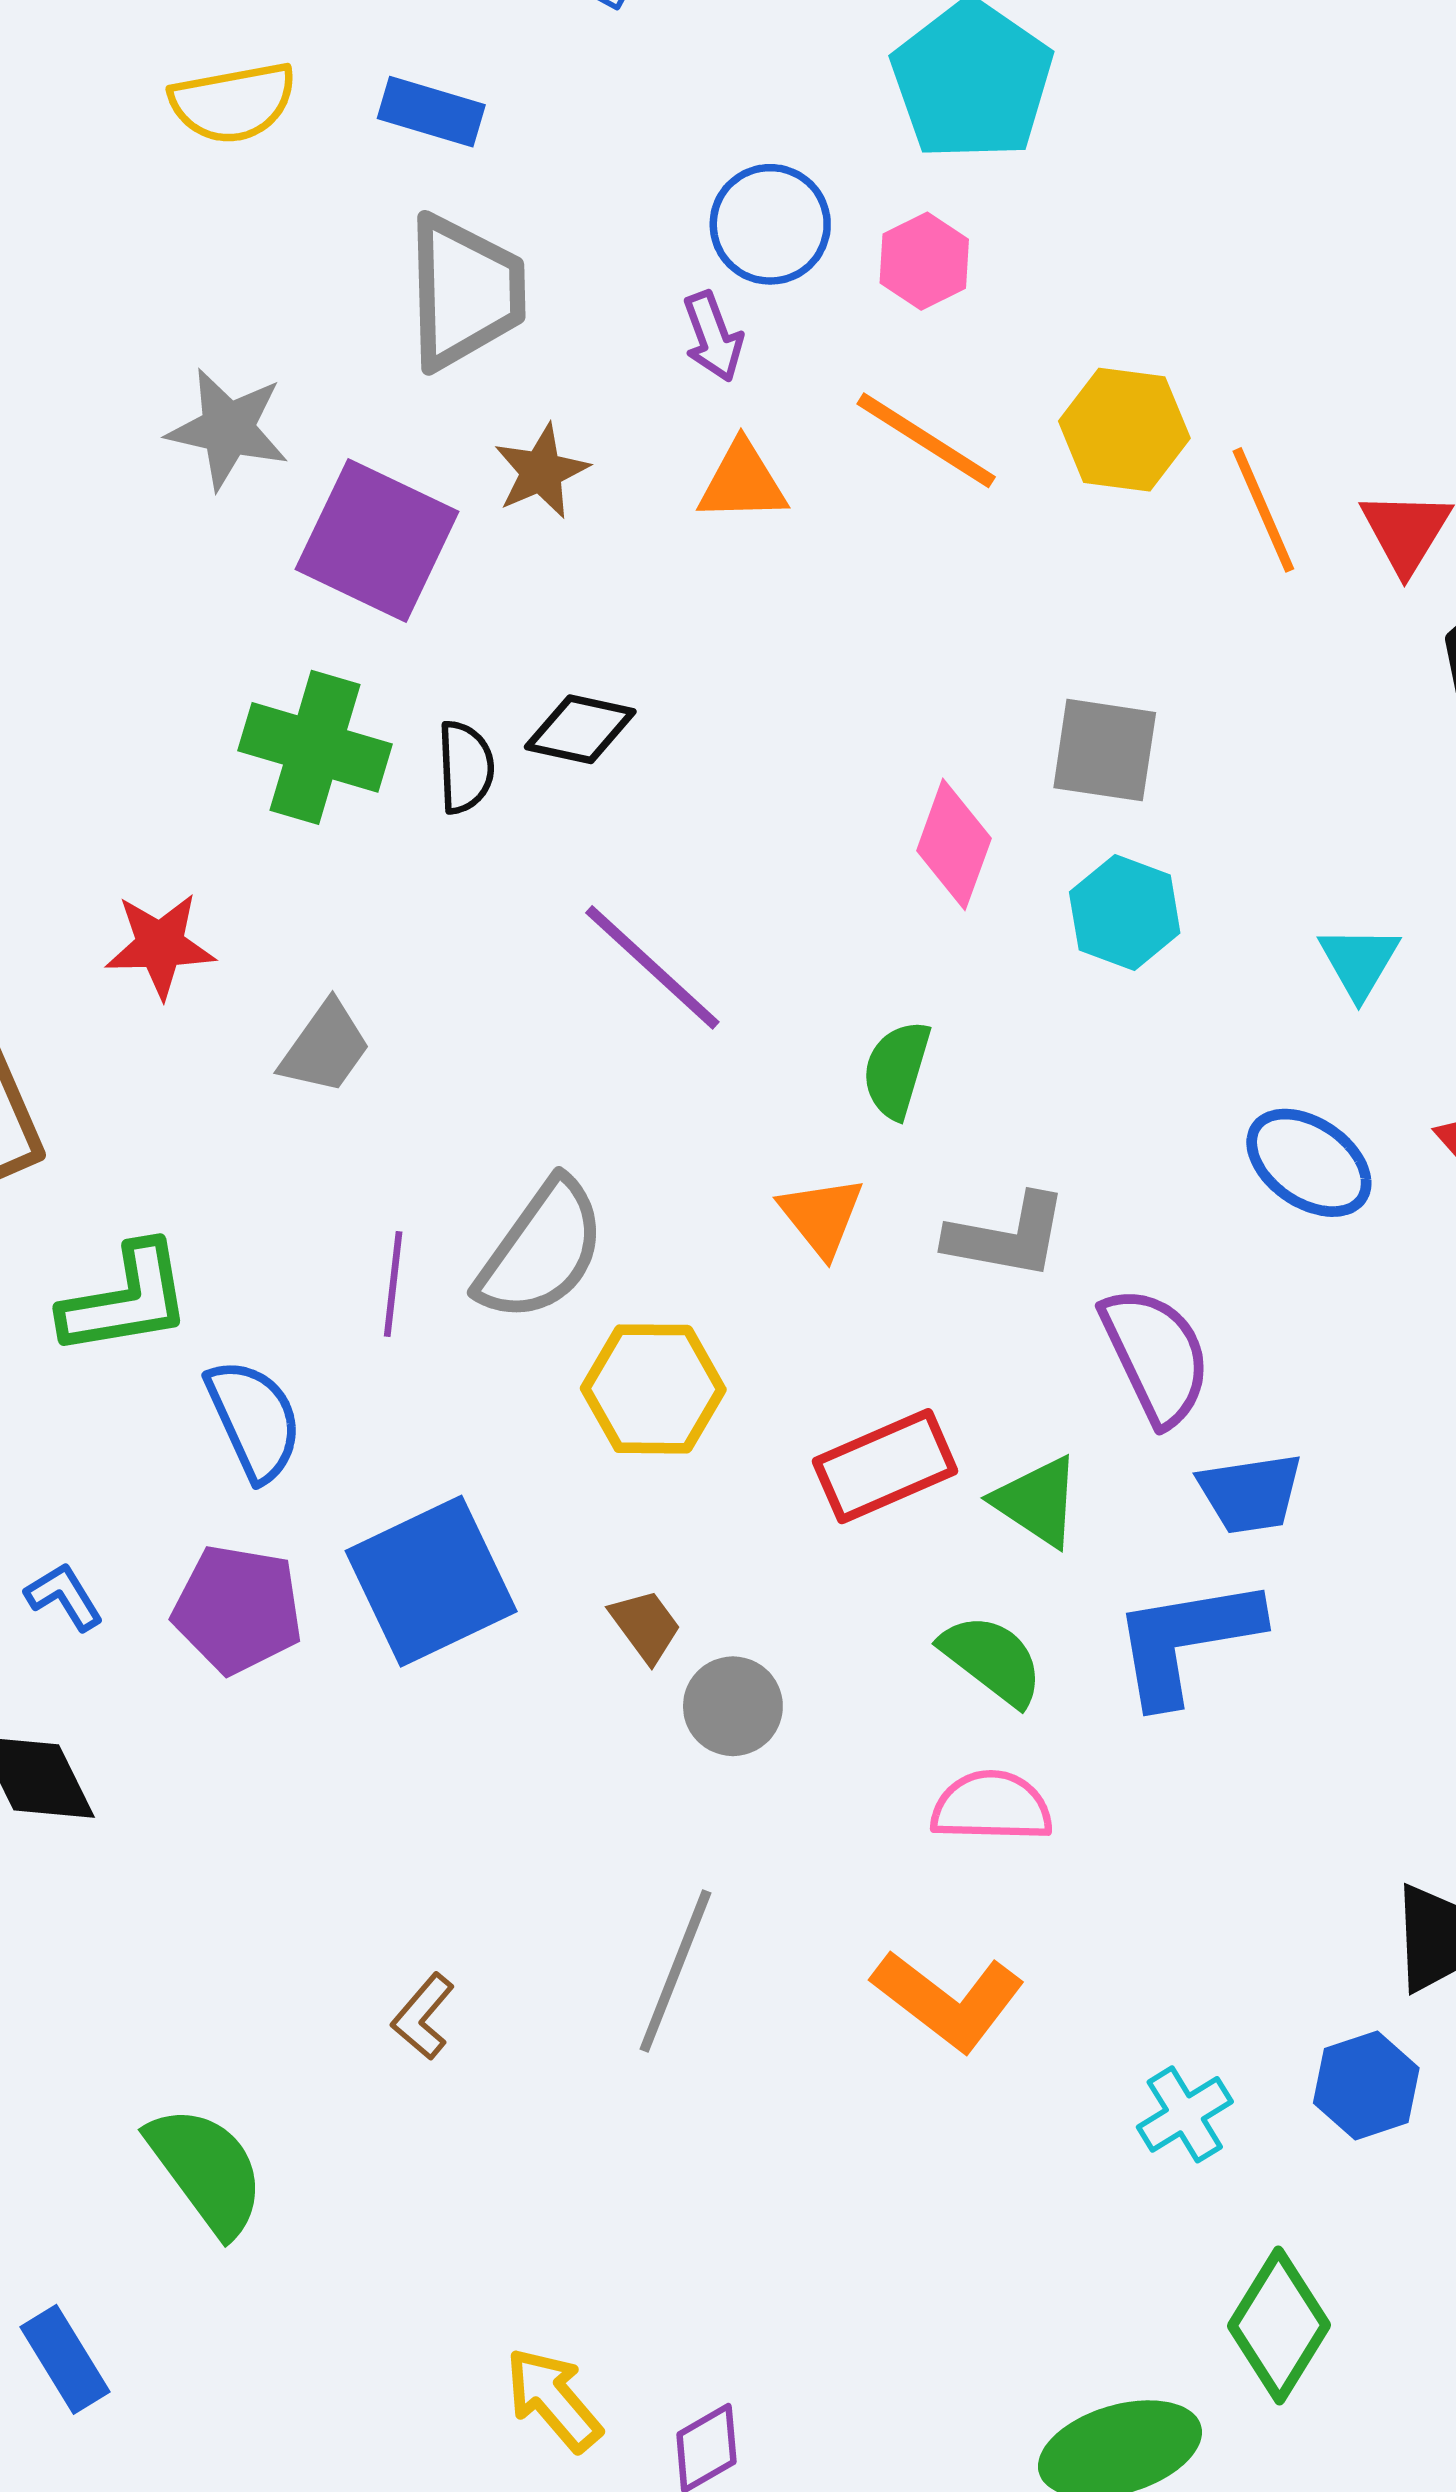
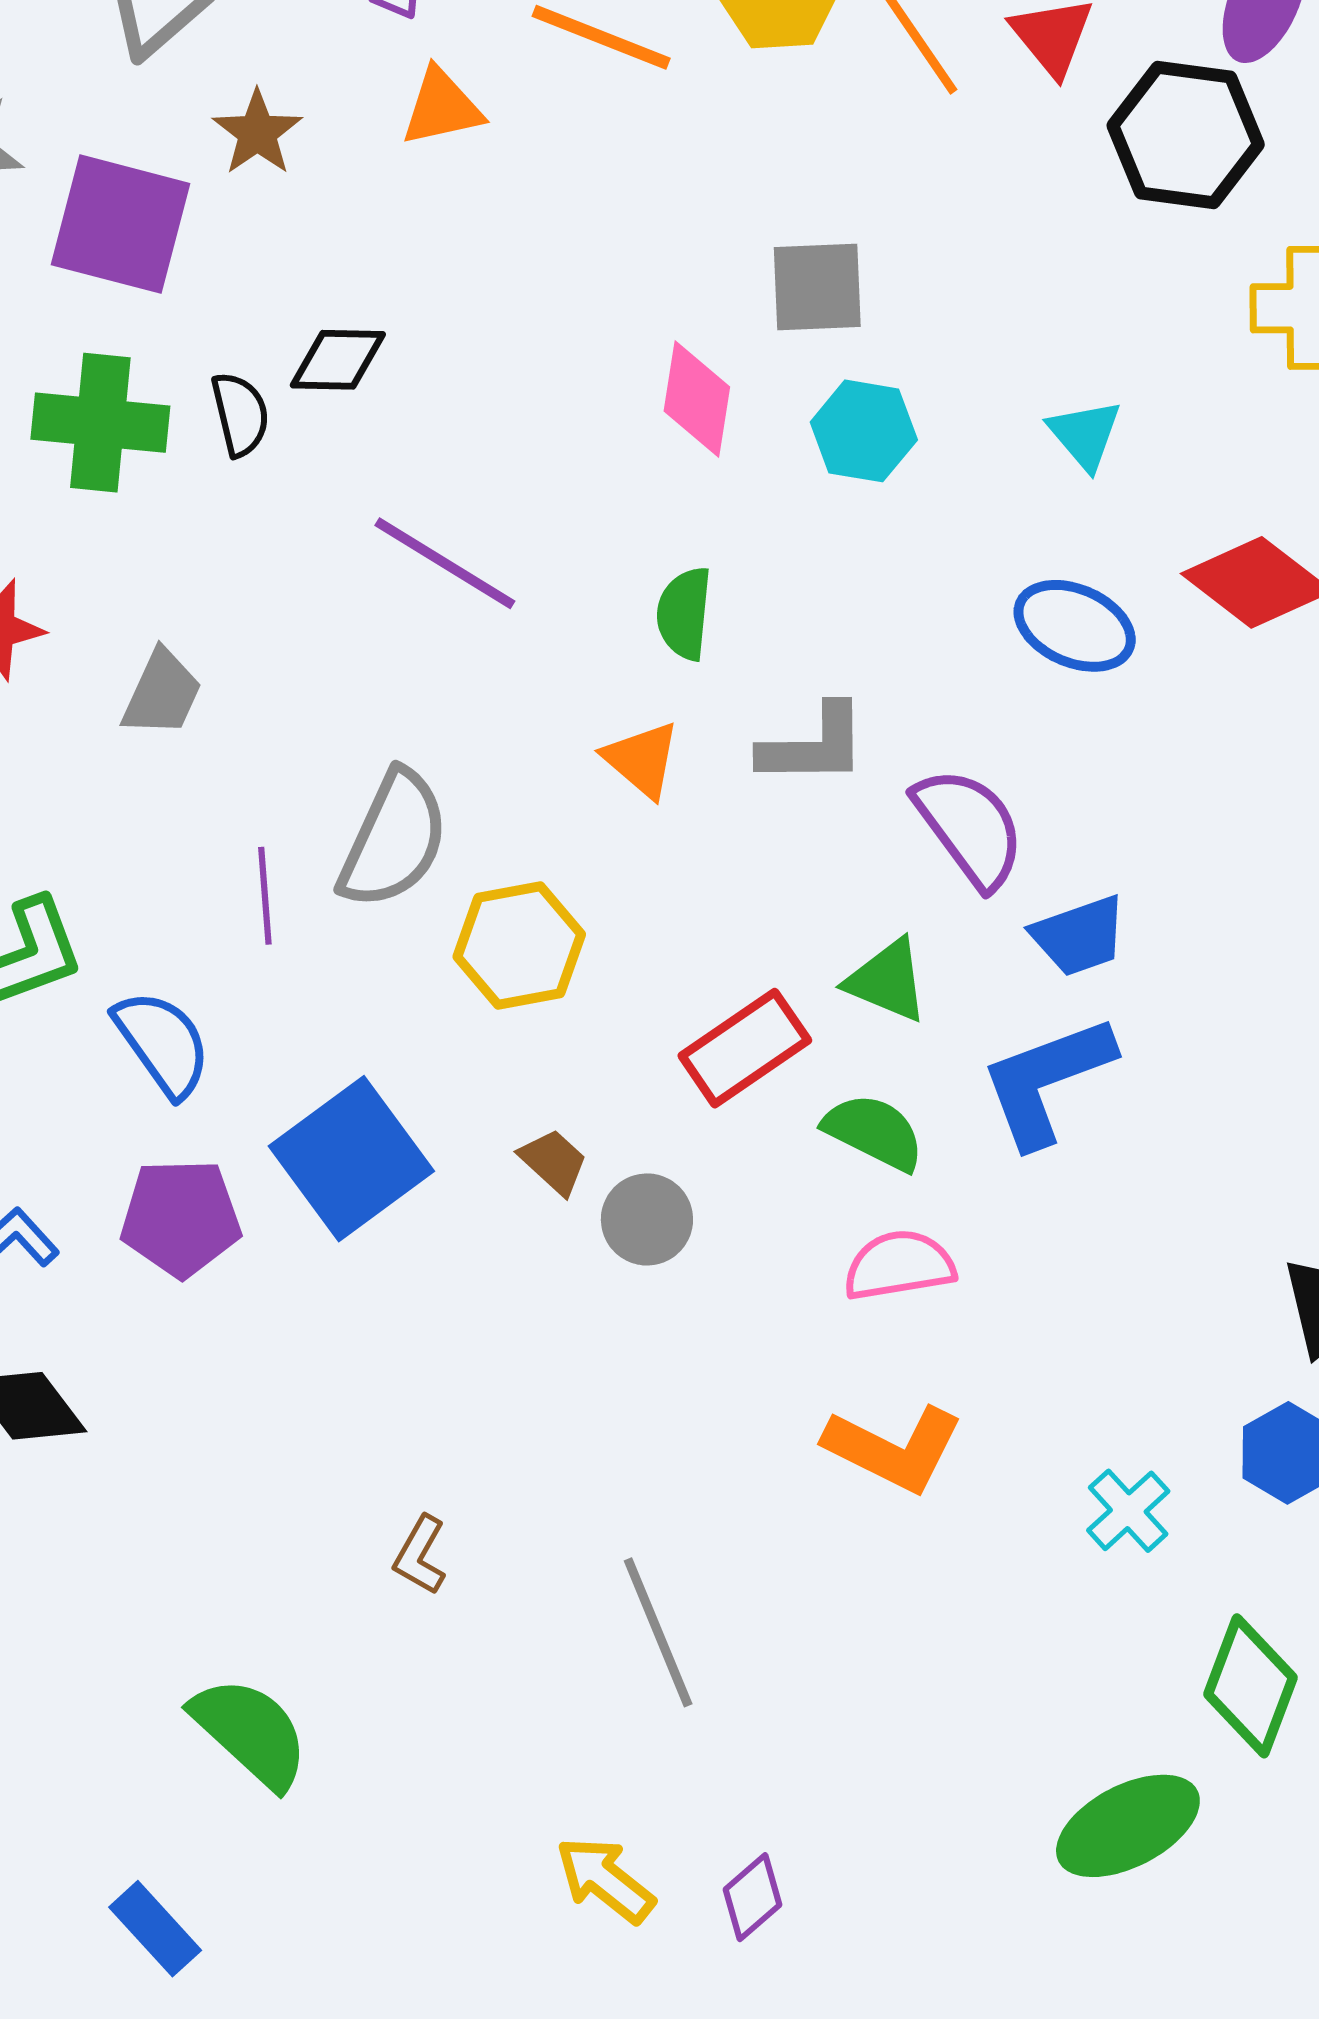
red rectangle: (885, 1466) -> (745, 1048), moved
gray line: (675, 1971) -> (658, 1632), moved, turned -33

